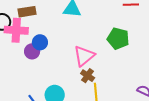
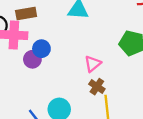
pink triangle: (84, 56) -> (93, 64), size x0.7

